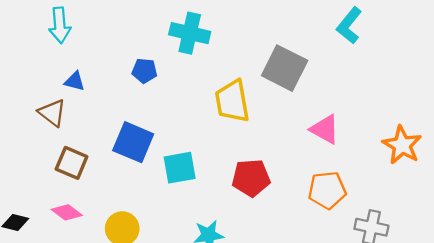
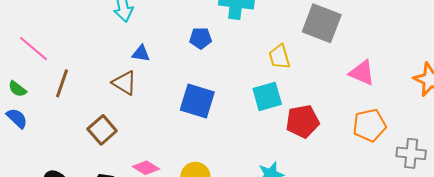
yellow trapezoid: (232, 101) -> (279, 57), size x0.7
brown square: (72, 163) -> (102, 130), moved, turned 32
cyan square: (180, 168) -> (267, 96), moved

